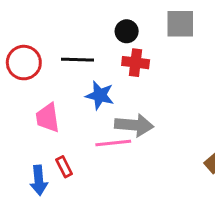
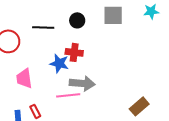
black line: (77, 60) -> (43, 27), moved
red cross: (136, 63) -> (74, 52), moved

